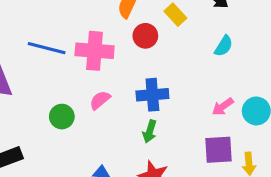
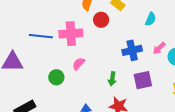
blue cross: (152, 95) -> (132, 50), moved
pink arrow: (223, 107) -> (159, 48), moved
purple square: (218, 150) -> (143, 80), moved

